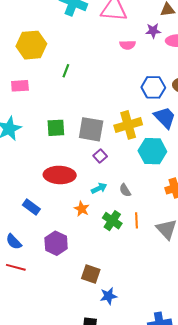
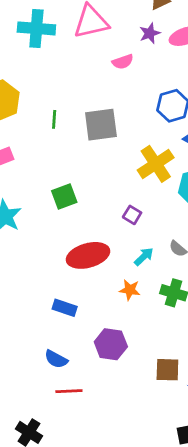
gray square: (91, 129) -> (101, 125), moved

